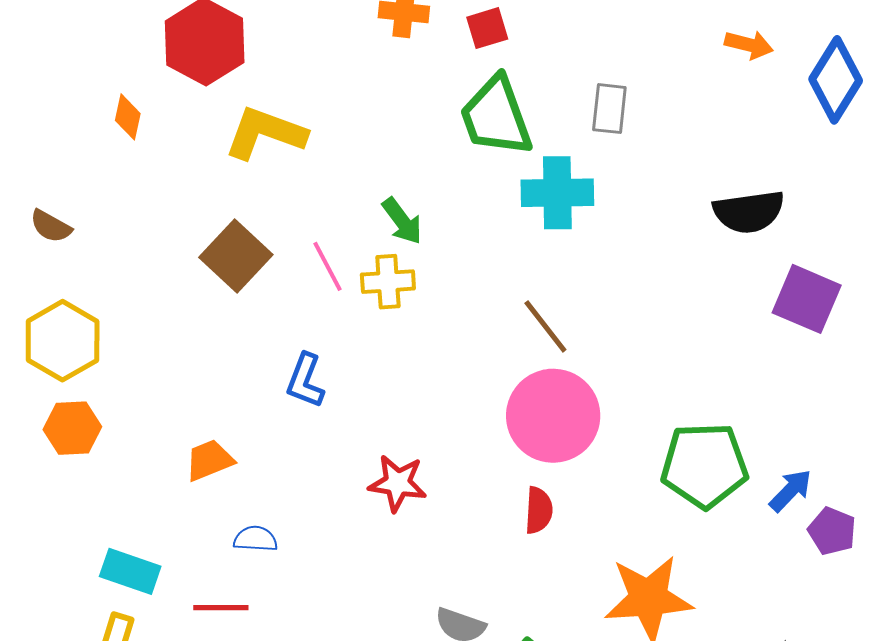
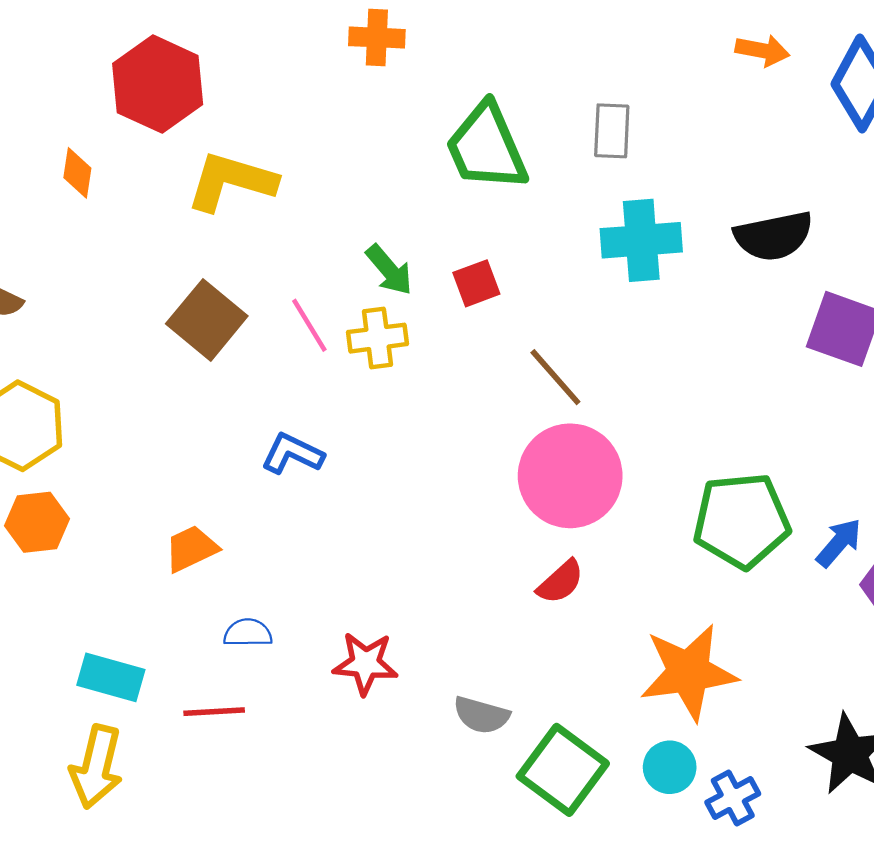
red square: (487, 28) -> (476, 283), moved
cyan cross: (557, 193) -> (641, 240), moved
blue L-shape: (305, 381) -> (292, 454), turned 98
red star: (398, 483) -> (365, 663), moved
red semicircle: (539, 510) -> (560, 582), turned 48

